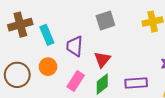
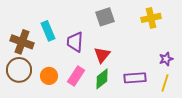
brown cross: (20, 25) -> (22, 42), moved, turned 35
orange circle: (48, 67) -> (49, 76), moved

